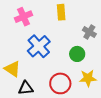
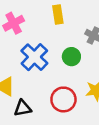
green circle: (77, 54) -> (71, 57), moved

